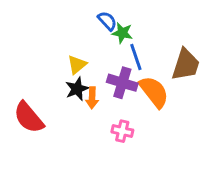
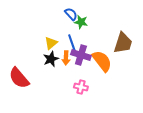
blue line: (136, 57) -> (72, 43), moved
orange arrow: (92, 98) -> (66, 58), moved

